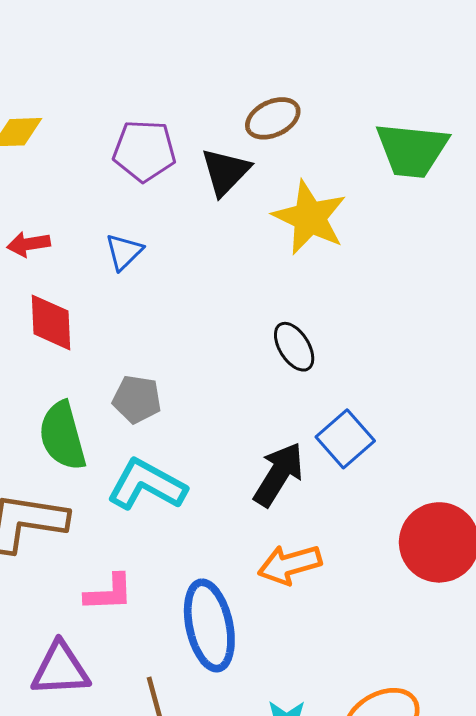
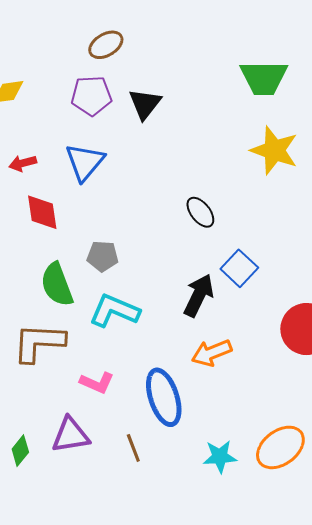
brown ellipse: (273, 118) -> (106, 45), moved
yellow star: (310, 218) -> (274, 150), moved
blue triangle: (124, 252) -> (85, 162), size x1.6
pink L-shape: (109, 593) -> (97, 383), turned 32

